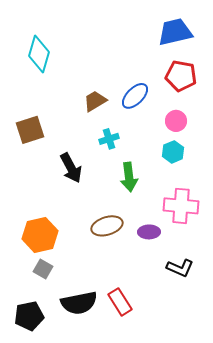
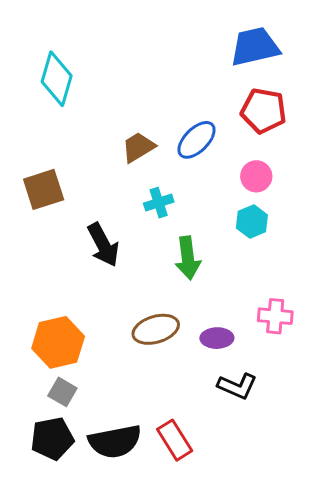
pink cross: (181, 206) -> (275, 316), moved, size x0.7
black L-shape: (180, 268) -> (237, 386), moved
black pentagon: (29, 316) -> (52, 439), moved

